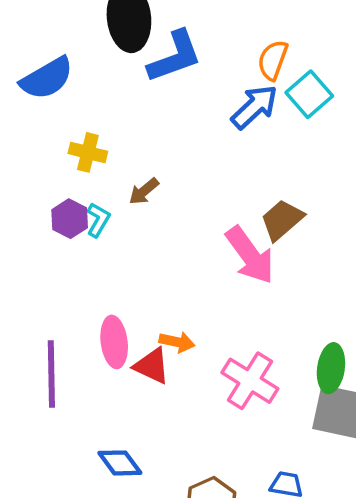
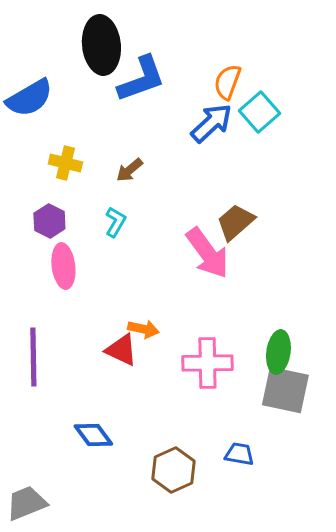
brown arrow: (144, 191) -> (129, 170), moved
cyan L-shape: (98, 220) -> (115, 222), moved
pink ellipse: (114, 342) -> (63, 266), moved
pink cross: (250, 381) -> (207, 363), turned -33

